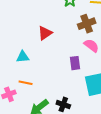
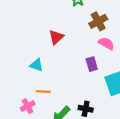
cyan triangle: (23, 57) -> (36, 65), turned 32

